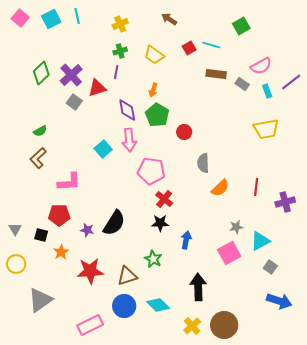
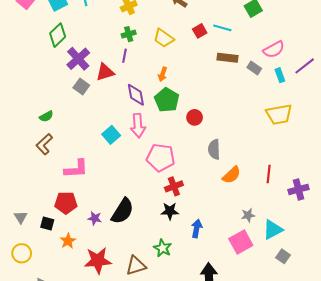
green diamond: (41, 73) -> (58, 35), moved
red cross: (164, 199) -> (174, 186), turned 30

